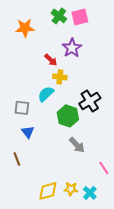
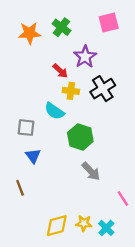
green cross: (59, 16) -> (61, 27), moved
pink square: (80, 17) -> (109, 22), moved
cyan semicircle: (46, 94) -> (54, 111), turned -102
black cross: (90, 101) -> (103, 89), moved

